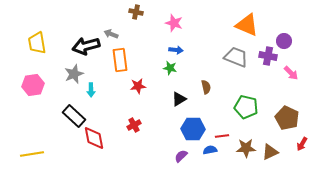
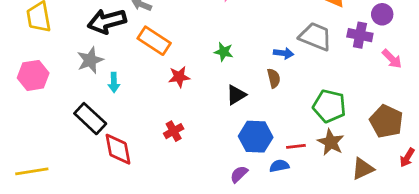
blue arrow: (176, 50) -> (283, 53), moved
orange rectangle: (120, 60) -> (154, 41), turned -50
brown star: (246, 148) -> (331, 142), moved, turned 30

